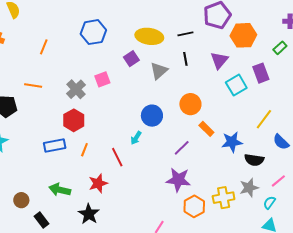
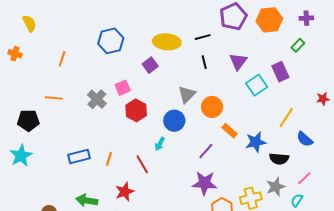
orange hexagon: (243, 35) -> (269, 20), moved
gray triangle: (159, 71) -> (187, 94), moved
red hexagon: (74, 120) -> (136, 110), moved

